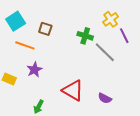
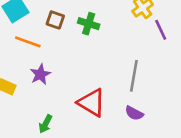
green cross: (85, 36) -> (89, 24), moved
gray line: (105, 52) -> (134, 76), moved, turned 55

